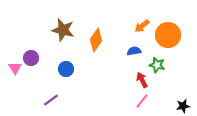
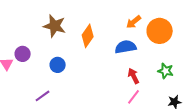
blue semicircle: (134, 51) -> (126, 47), size x1.5
green star: (157, 65) -> (166, 71), moved

